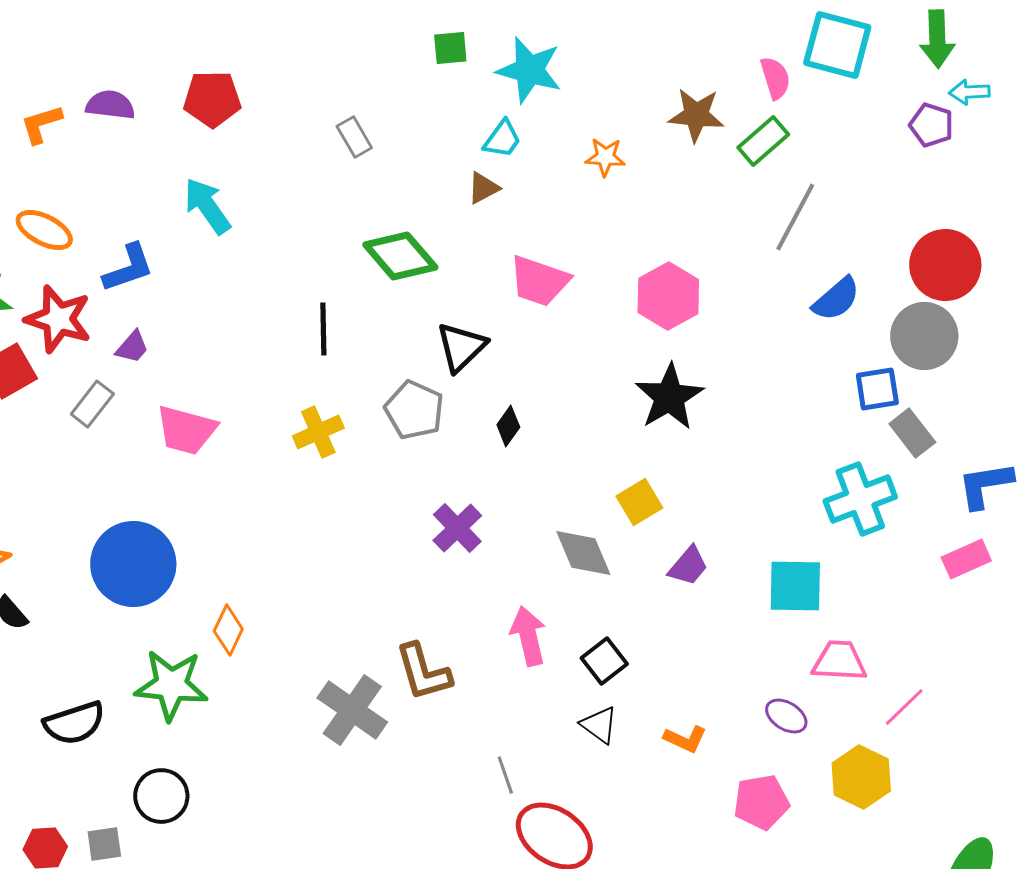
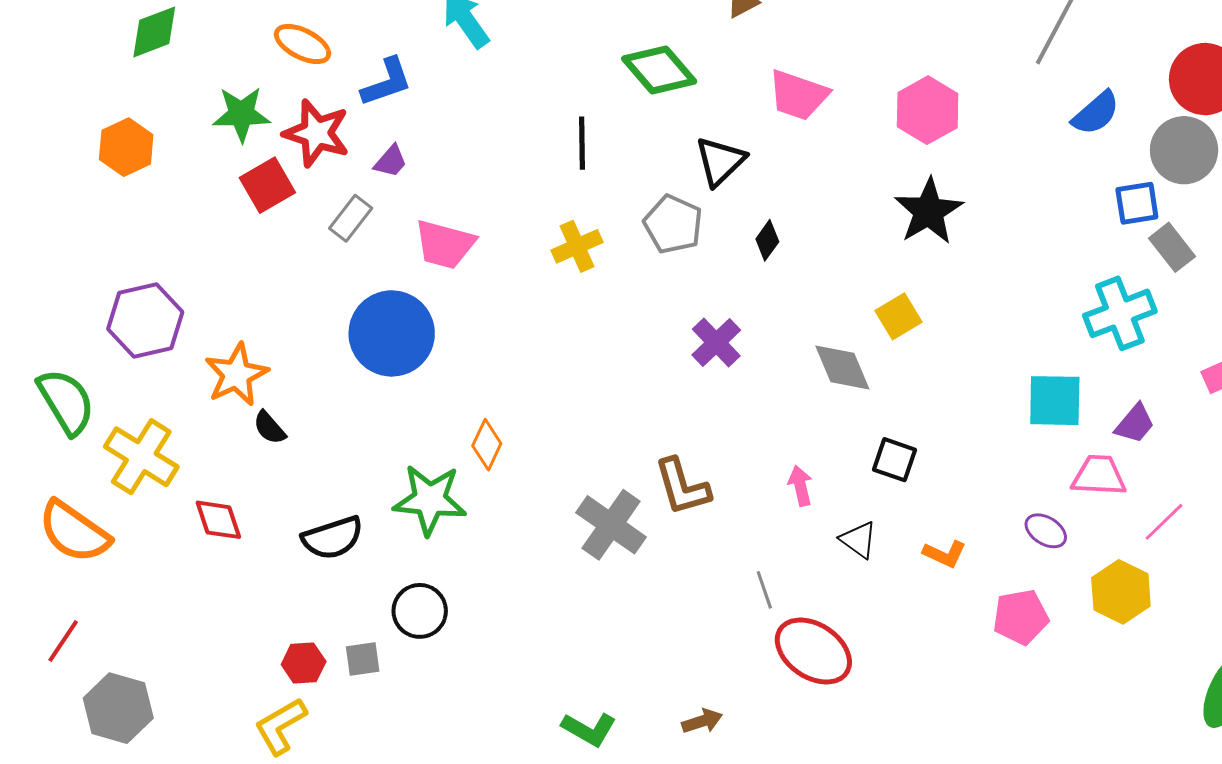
blue circle: (133, 564) -> (392, 333), moved
purple trapezoid: (688, 566) -> (1135, 424), moved
pink arrow: (528, 636) -> (800, 486), moved, size x0.7
black square: (604, 661) -> (895, 460), moved, turned -33

